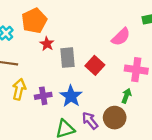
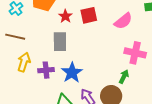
red star: (47, 44) -> (65, 16), moved
gray rectangle: (68, 58) -> (60, 42), moved
red square: (95, 65) -> (89, 15), moved, turned 30

